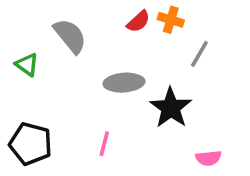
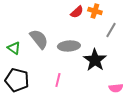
gray semicircle: (70, 36) -> (39, 39), moved
green triangle: (27, 65) -> (14, 48), moved

